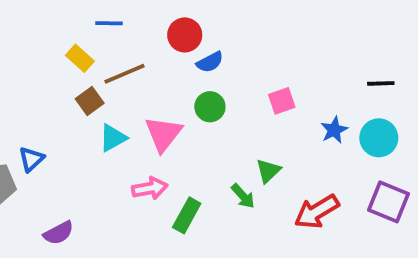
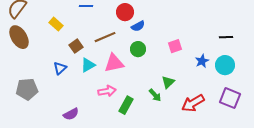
yellow rectangle: (80, 58) -> (56, 24), moved
brown line: (125, 74) -> (105, 37), moved
pink triangle: (163, 134) -> (114, 63), turned 40
blue triangle: (31, 159) -> (60, 68), moved
purple semicircle: (59, 233) -> (71, 114), moved

